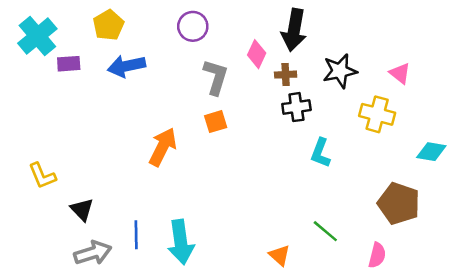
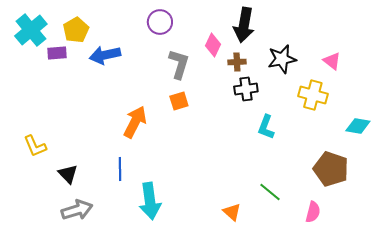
yellow pentagon: (108, 25) -> (76, 30), moved
blue line: (136, 235) -> (120, 169), moved

